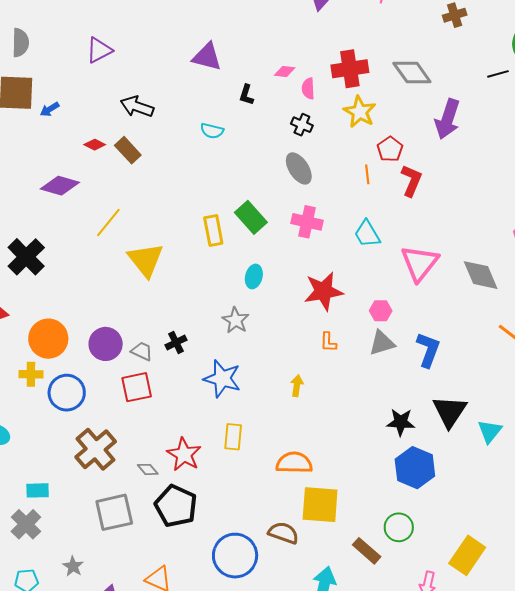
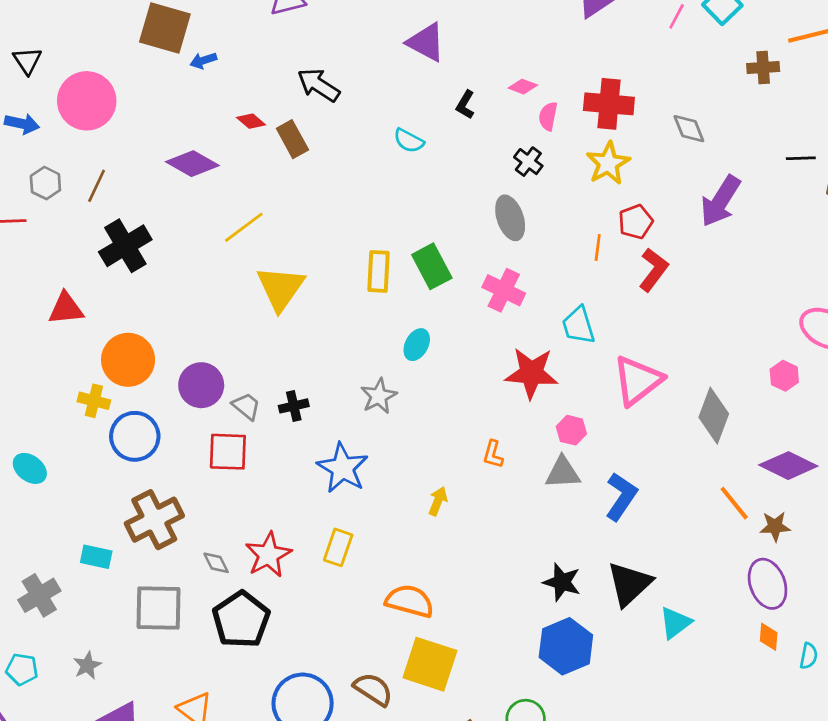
gray diamond: (412, 72) -> (689, 129), size x0.7
gray diamond: (481, 275) -> (714, 416), turned 30
red star: (323, 291) -> (531, 373), moved
cyan rectangle: (38, 490) -> (96, 557), moved

